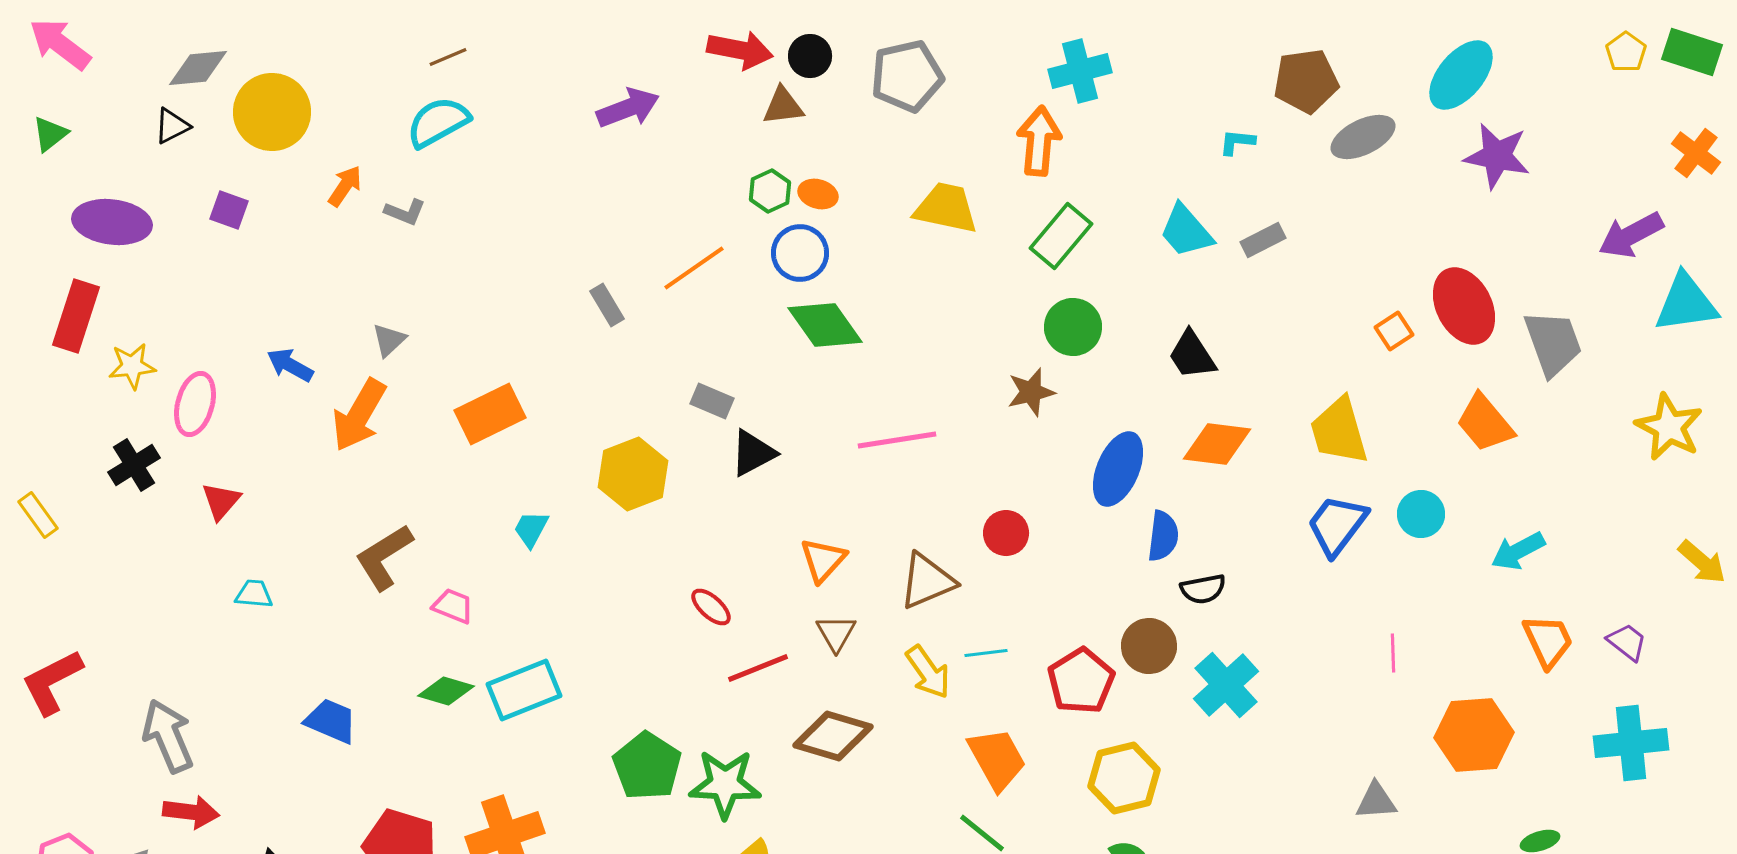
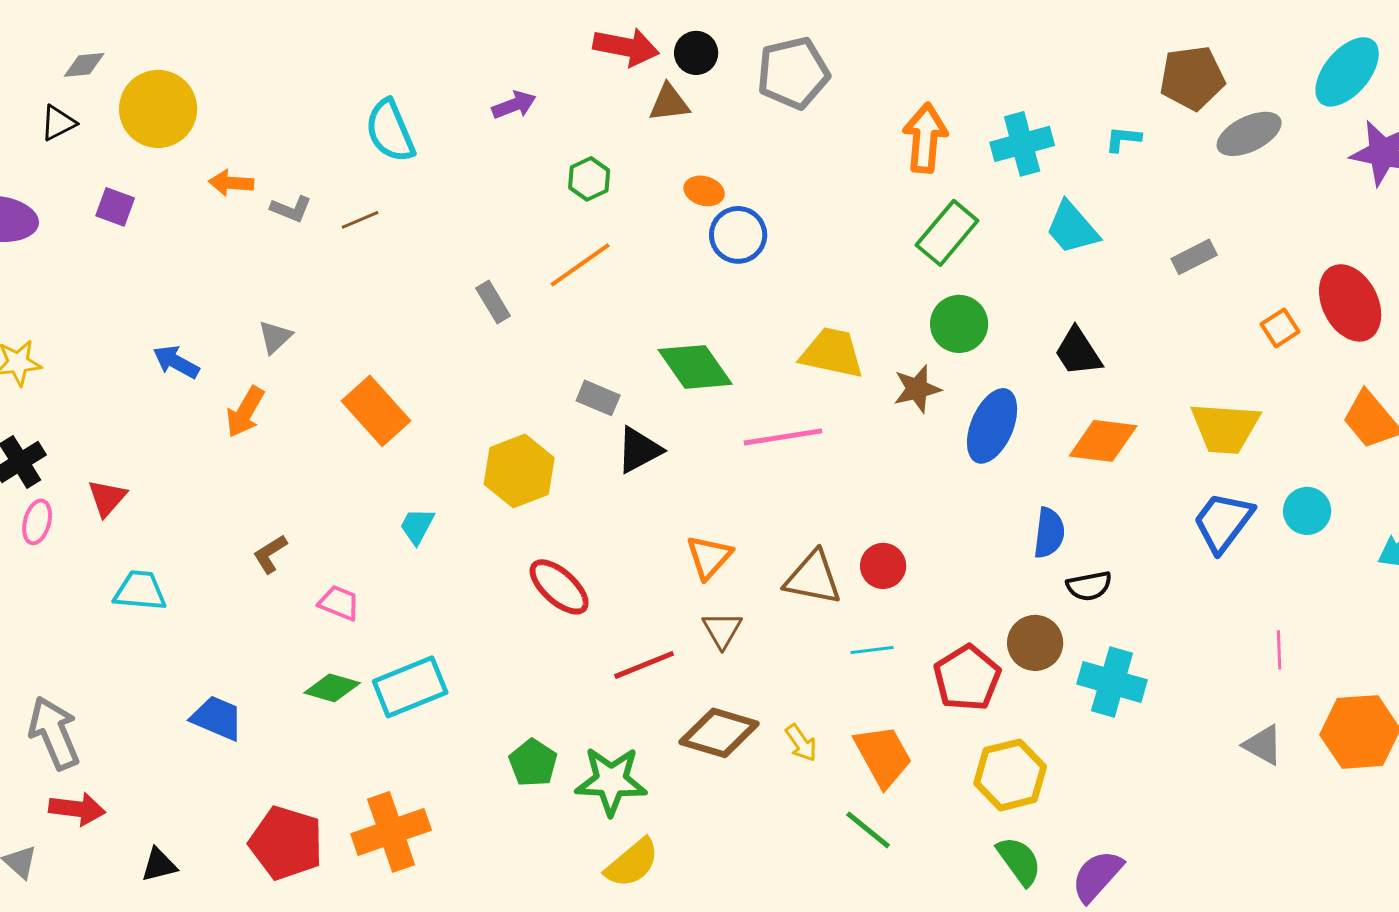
brown line: (448, 57) -> (360, 220), moved
gray diamond: (198, 68) -> (84, 65), size x0.7
cyan cross: (1080, 71) -> (1022, 144), moved
purple arrow: (628, 108) -> (514, 105), size x0.7
cyan semicircle: (438, 122) -> (390, 131), moved, turned -84
orange arrow: (345, 186) -> (231, 183), turned -120
green hexagon: (770, 191) -> (589, 179), moved
yellow trapezoid: (946, 208) -> (832, 353), moved
gray rectangle: (1263, 240) -> (1194, 257), moved
blue circle: (800, 253) -> (738, 235), moved
green diamond: (825, 325) -> (695, 367), moved
pink ellipse: (195, 404) -> (37, 522), moved, size x0.7
orange rectangle: (490, 414) -> (376, 411), turned 74
orange arrow: (359, 415) -> (245, 412), size x0.7
yellow trapezoid: (1339, 431) -> (1225, 428), turned -70
blue ellipse: (1118, 469) -> (992, 426), moved
red circle: (1006, 533) -> (883, 566), moved
brown L-shape: (384, 557) -> (270, 554), size x0.6
brown triangle: (927, 581) -> (813, 578), turned 34
cyan trapezoid: (254, 594) -> (140, 591), size x1.4
red ellipse: (711, 607) -> (559, 587), moved, size x1.5
yellow arrow: (928, 672) -> (801, 743), moved, size x0.7
cyan cross: (1226, 685) -> (1112, 682), turned -32
green pentagon: (647, 766) -> (533, 763), size x0.7
gray triangle: (1376, 801) -> (1263, 745), moved, turned 33

